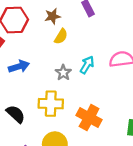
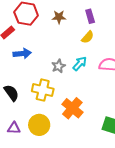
yellow semicircle: (61, 36) -> (88, 37), moved

